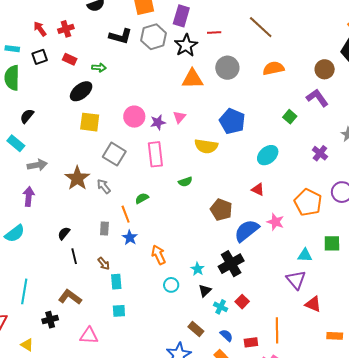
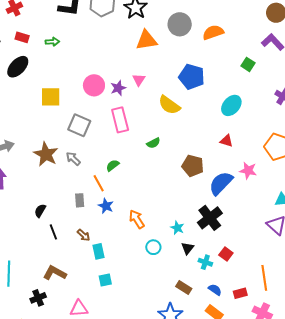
orange semicircle: (273, 68) -> (213, 32), moved
black ellipse: (81, 91) -> (18, 67), moved
yellow semicircle: (206, 146) -> (169, 105), turned 35

